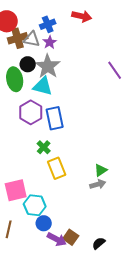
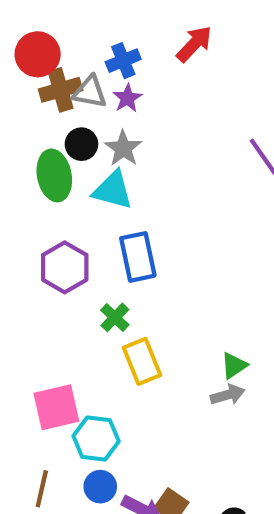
red arrow: (82, 16) -> (194, 44), turned -60
gray star: (48, 66) -> (123, 148), size x0.7
purple hexagon: (31, 112) -> (65, 267), moved
blue circle: (44, 223) -> (100, 487), moved

